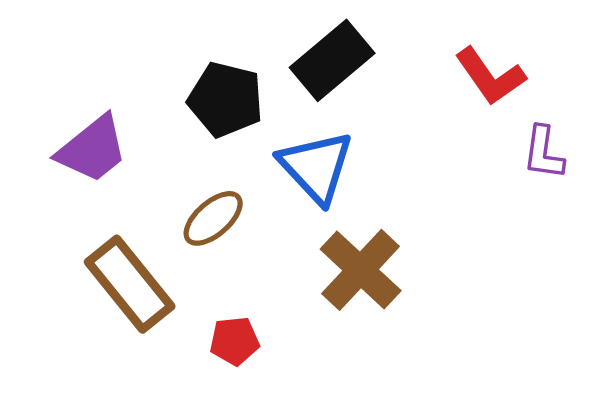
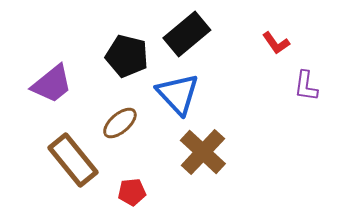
red L-shape: (490, 76) -> (276, 43), size x0.7

